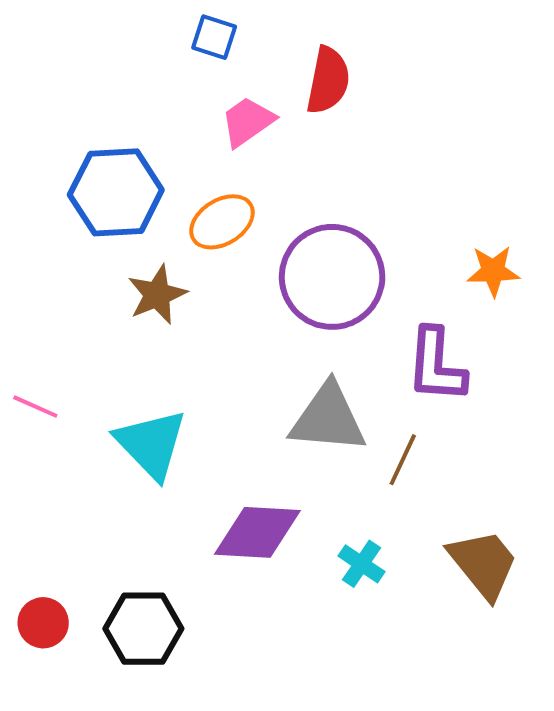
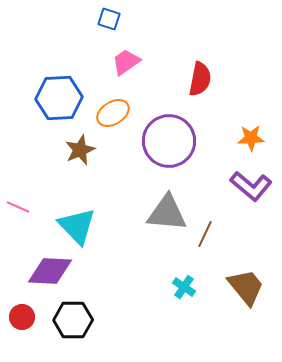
red semicircle: (328, 80) -> (200, 79), moved
purple L-shape: (436, 365) -> (251, 186), moved, turned -54
purple diamond: (257, 532) -> (50, 271), moved

